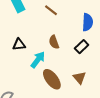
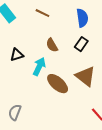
brown triangle: (79, 78) -> (85, 76), size x1.5

